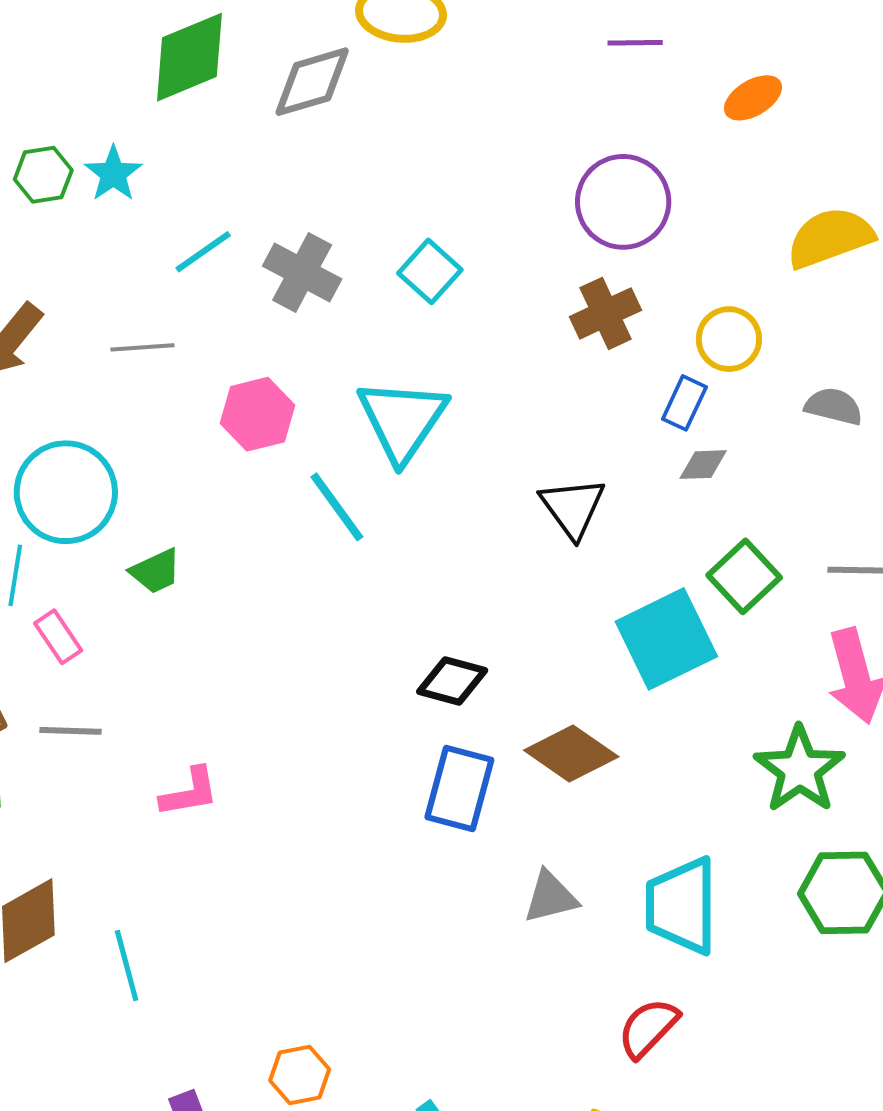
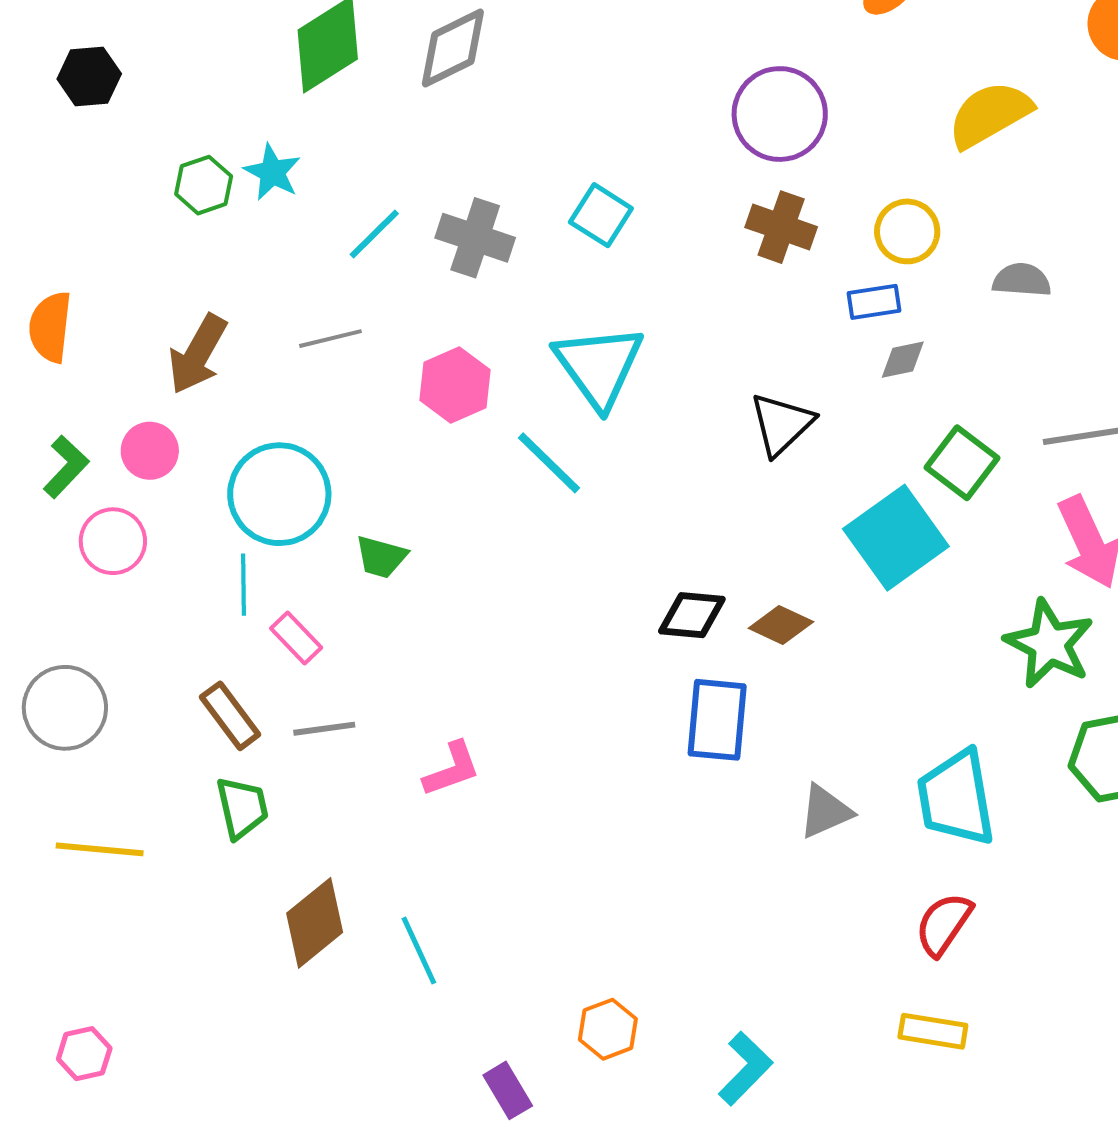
brown cross: (605, 313) -> (781, 227), turned -36
blue rectangle: (684, 403) -> (874, 302), turned 66
black triangle: (573, 508) -> (782, 424), turned 32
green trapezoid: (156, 571) -> (381, 557), turned 50
brown diamond: (571, 753) -> (781, 625), moved, size x0.7

